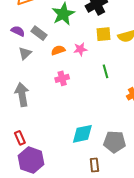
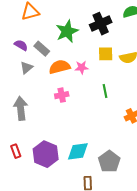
orange semicircle: (58, 50) -> (60, 67), size x1.5
gray pentagon: (115, 142) -> (109, 161), turned 30
purple hexagon: (31, 160) -> (46, 154), moved

